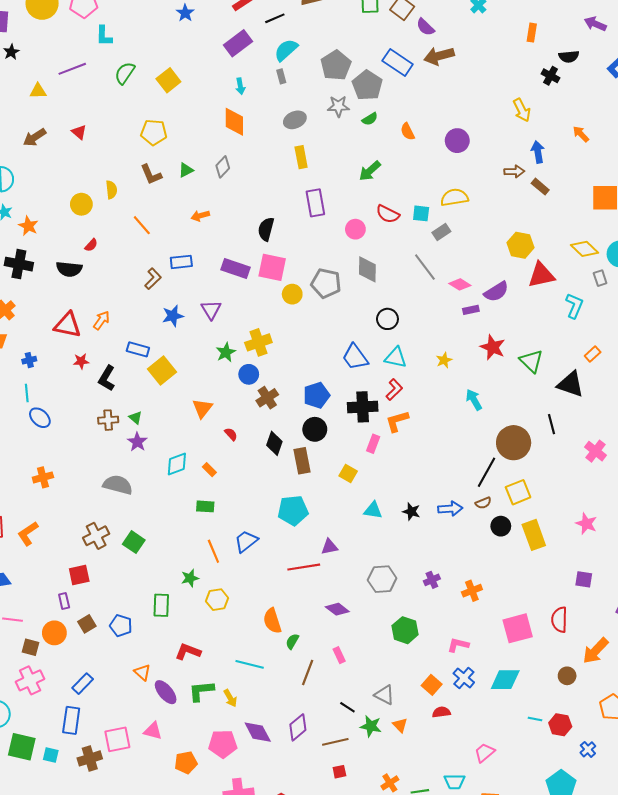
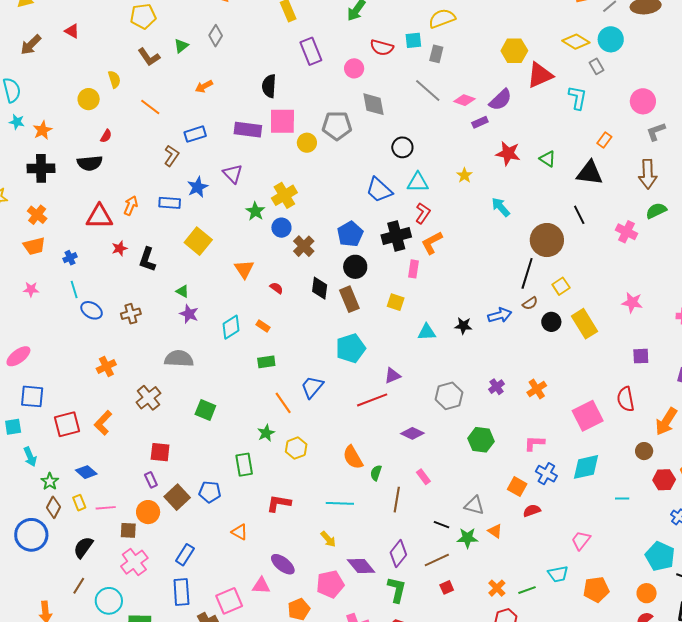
orange star: (28, 226) -> (43, 130), turned 30
gray rectangle: (441, 232) -> (436, 54), turned -30
blue rectangle: (138, 349) -> (170, 203), moved
green triangle: (531, 361) -> (548, 159), size x0.7
brown cross: (108, 420) -> (131, 314), moved
yellow square: (518, 492) -> (561, 286), size x0.7
brown cross: (96, 536) -> (148, 398), moved
red square: (79, 575) -> (160, 452), turned 30
brown square: (87, 624) -> (177, 497), size x1.4
green L-shape: (201, 691) -> (397, 590), moved, turned 120
purple ellipse: (166, 692) -> (283, 564), moved
red hexagon: (560, 725) -> (664, 480), moved

